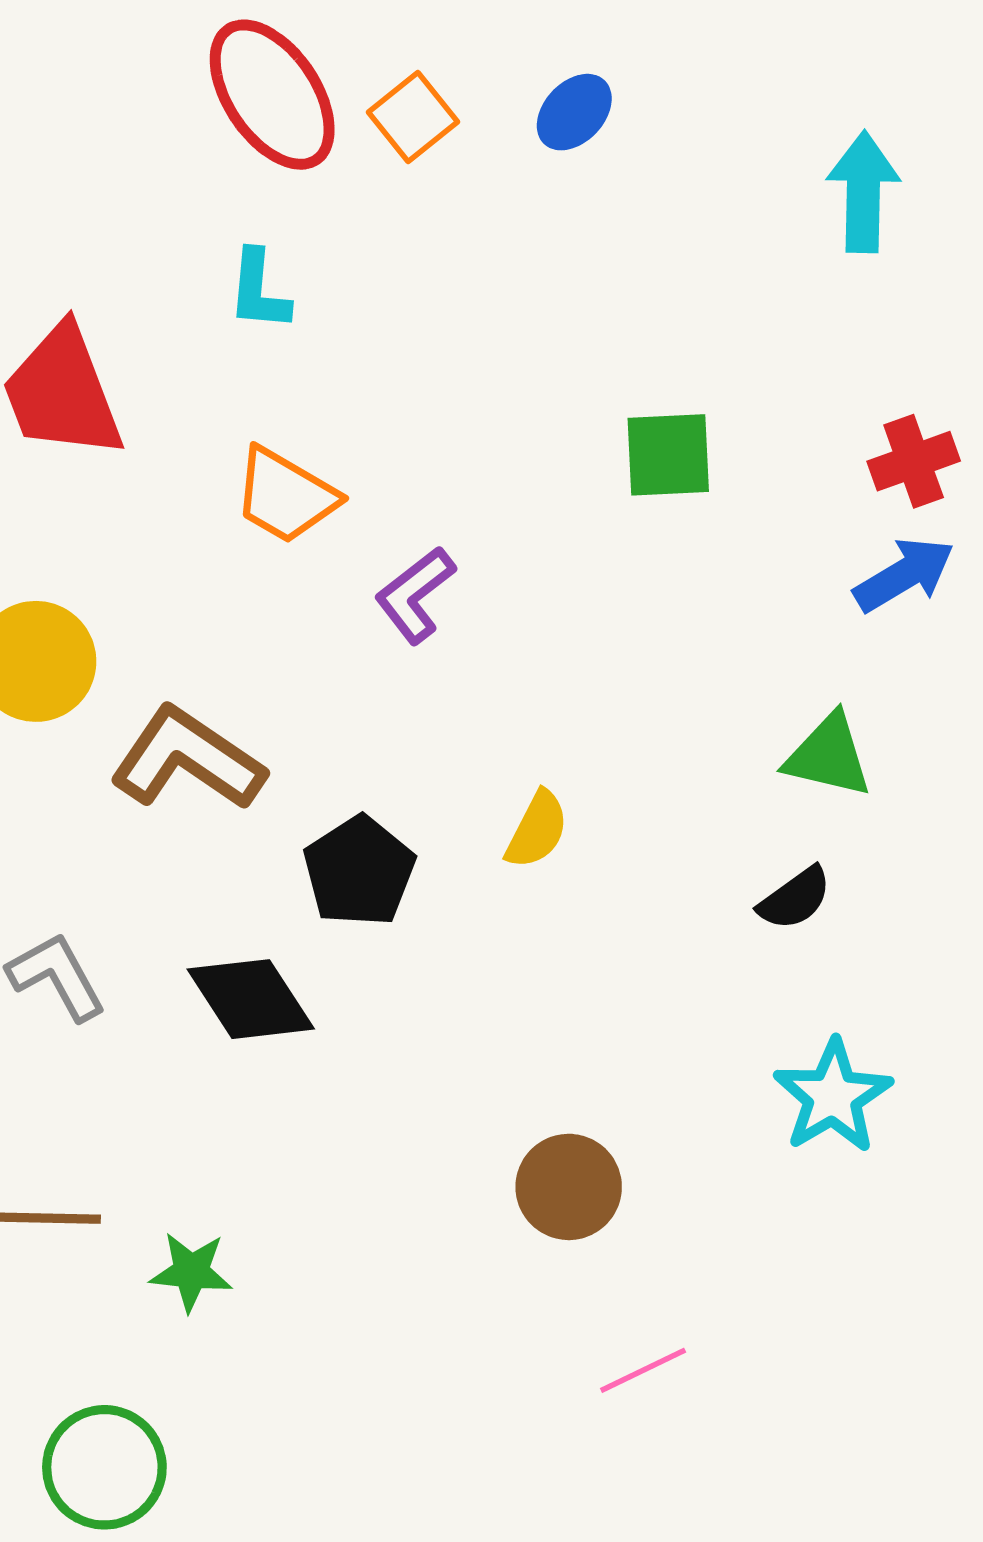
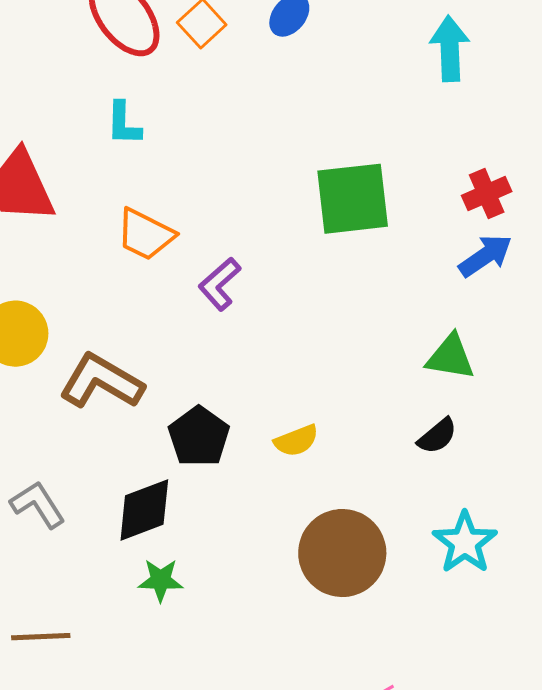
green square: (668, 455) -> (353, 199), size x1.5
yellow semicircle: (537, 830) -> (296, 441), moved, turned 45
black diamond: (251, 999) -> (144, 510), turned -74
brown circle: (569, 1187) -> (342, 553), moved, size x1.5
green star: (191, 1272) -> (161, 580), moved

